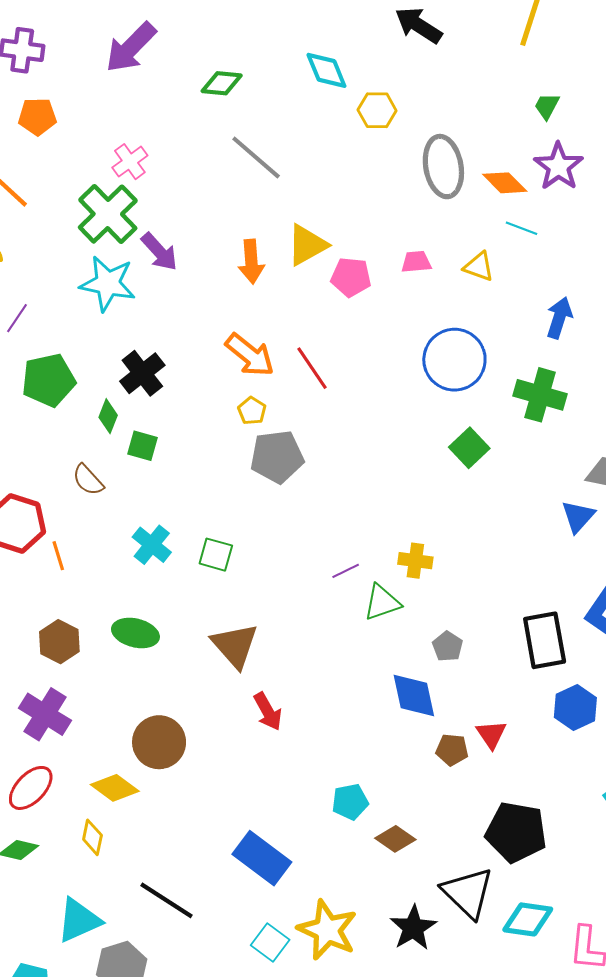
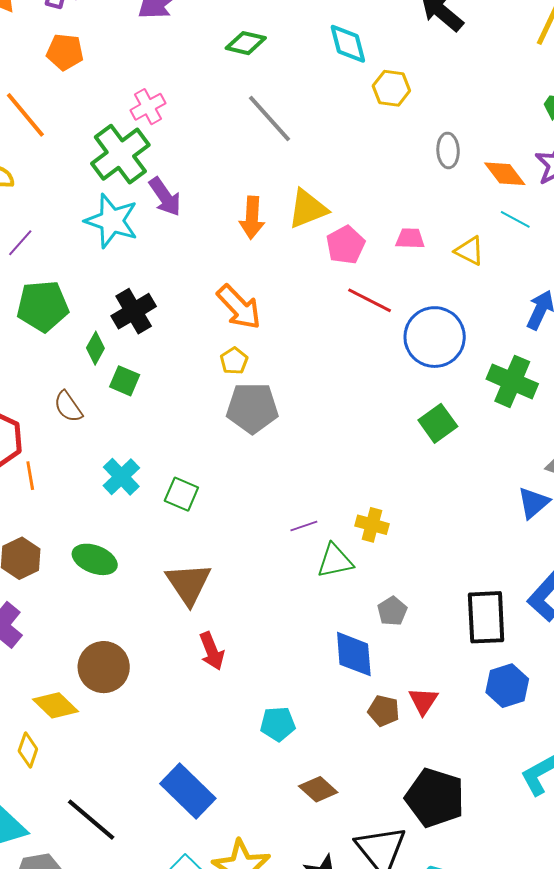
gray ellipse: (443, 167) -> (448, 150), size x0.6
pink pentagon: (351, 277) -> (346, 245), turned 30
red line: (312, 368) -> (370, 300), moved, turned -36
cyan pentagon: (350, 802) -> (278, 724), moved

